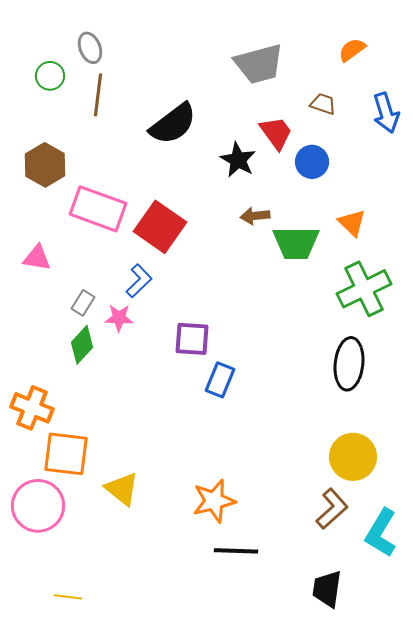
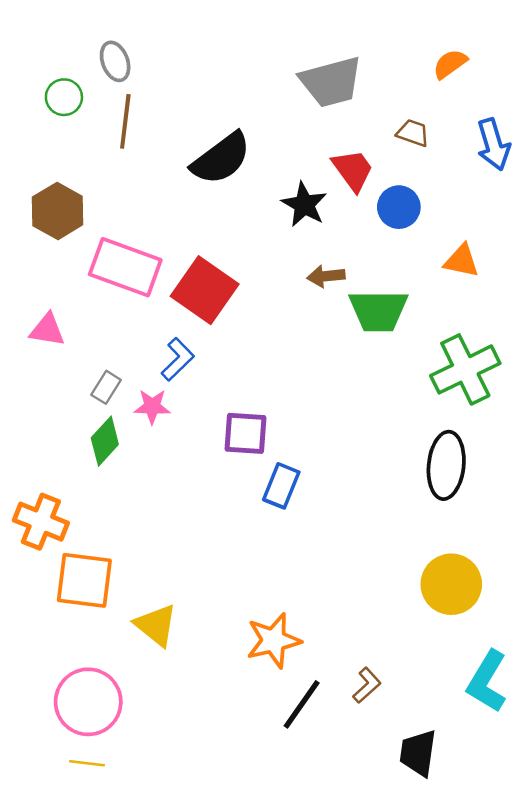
orange triangle: (352, 223) -> (462, 261), moved, turned -32
pink circle: (38, 506) -> (88, 702), moved
brown L-shape: (332, 509) -> (367, 685), moved, size x0.7
black line: (236, 551) -> (302, 704), turned -57

